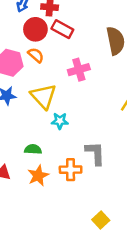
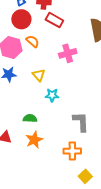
red circle: (35, 29) -> (21, 19), moved
yellow triangle: (43, 96) -> (39, 75), size x0.6
orange cross: (71, 170) -> (72, 151), moved

